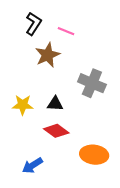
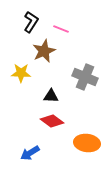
yellow star: (23, 105) -> (21, 73), moved

